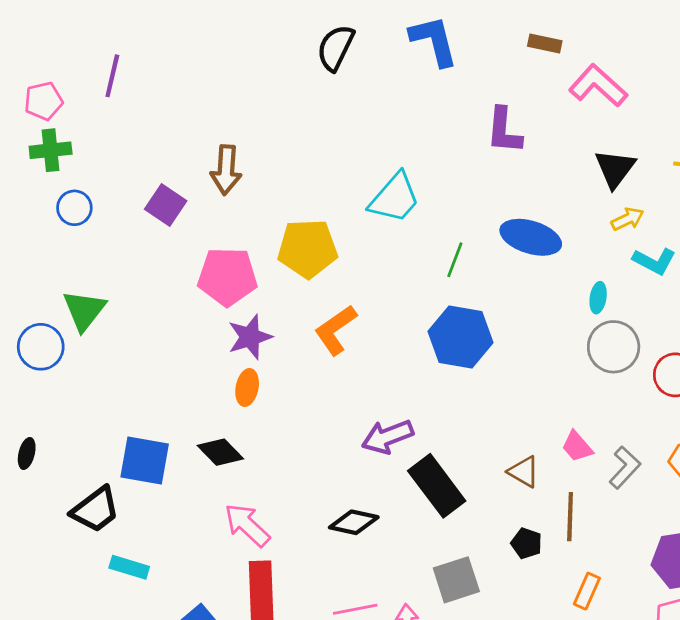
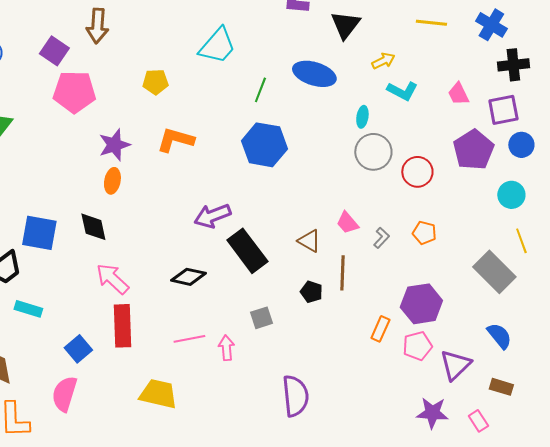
black triangle: (615, 168) -> (345, 25), moved
yellow pentagon: (307, 249) -> (155, 82), size x0.6
pink pentagon: (227, 277) -> (74, 92), moved
orange L-shape: (336, 330) -> (175, 140), turned 51
black diamond: (220, 452) -> (93, 227), turned 32
gray L-shape: (625, 468) -> (381, 238), size x0.7
gray square: (456, 580) -> (261, 318), size x0.7
orange rectangle: (587, 591) -> (380, 329), moved

